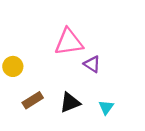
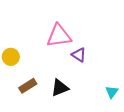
cyan triangle: (106, 107) -> (112, 92), moved

